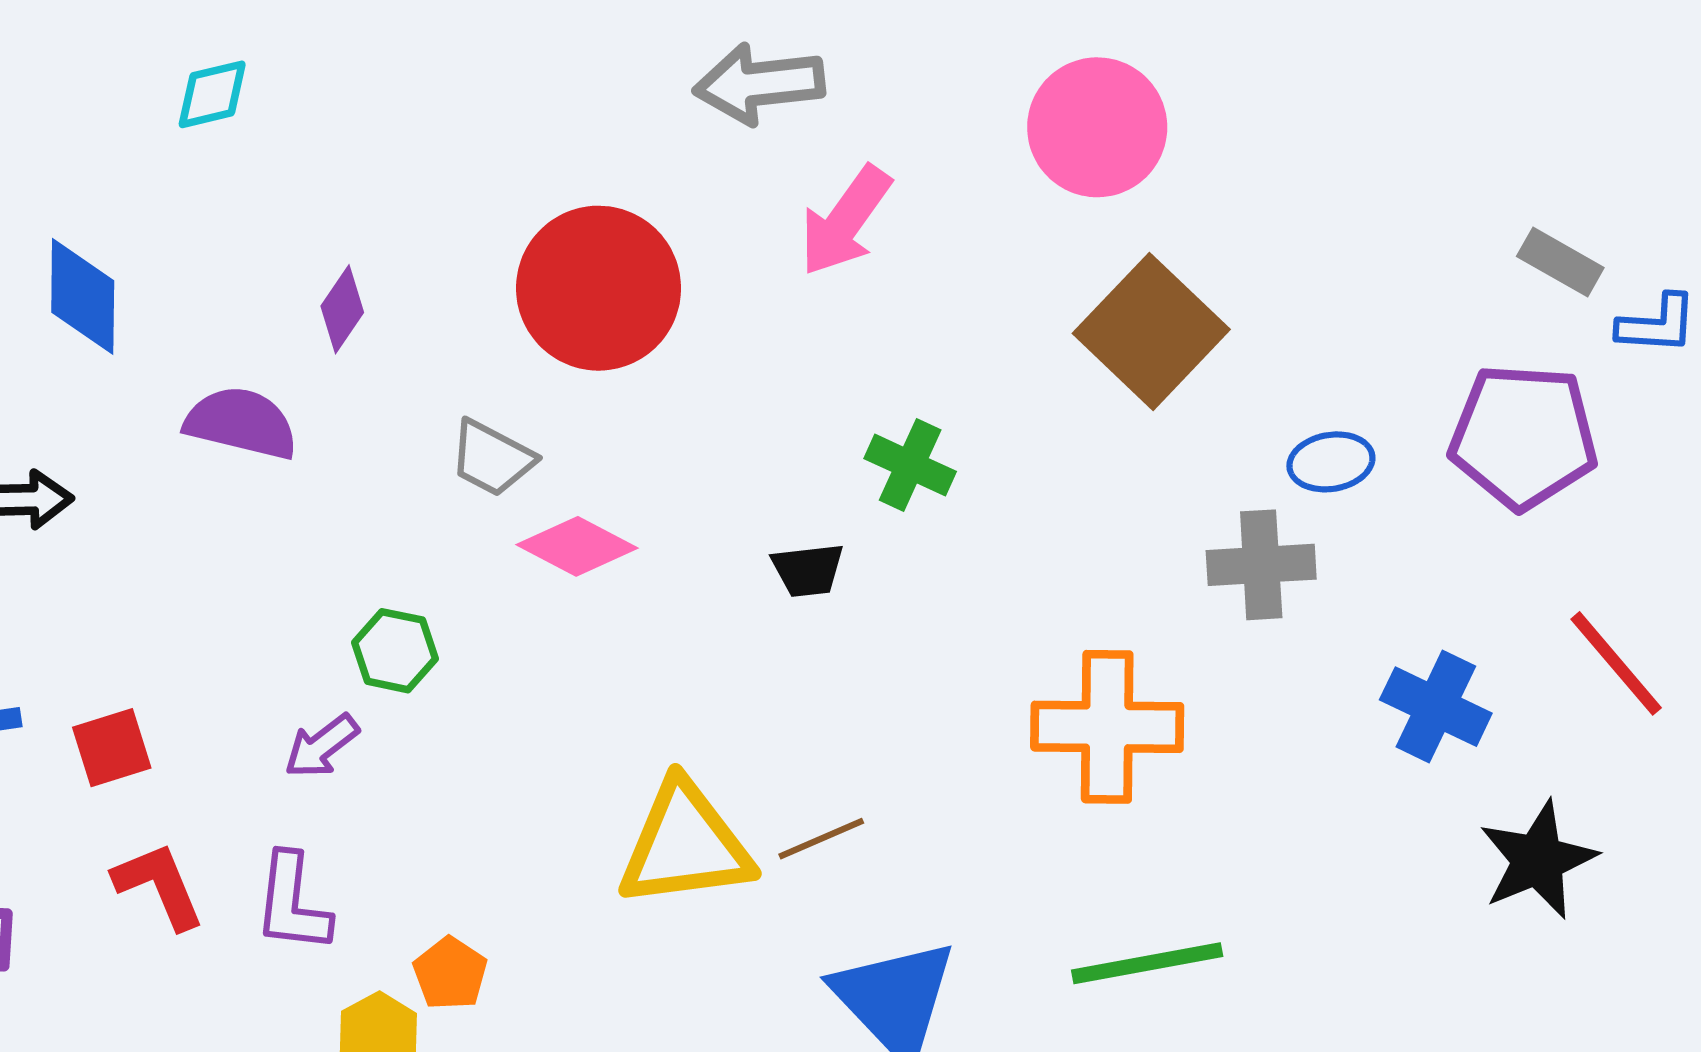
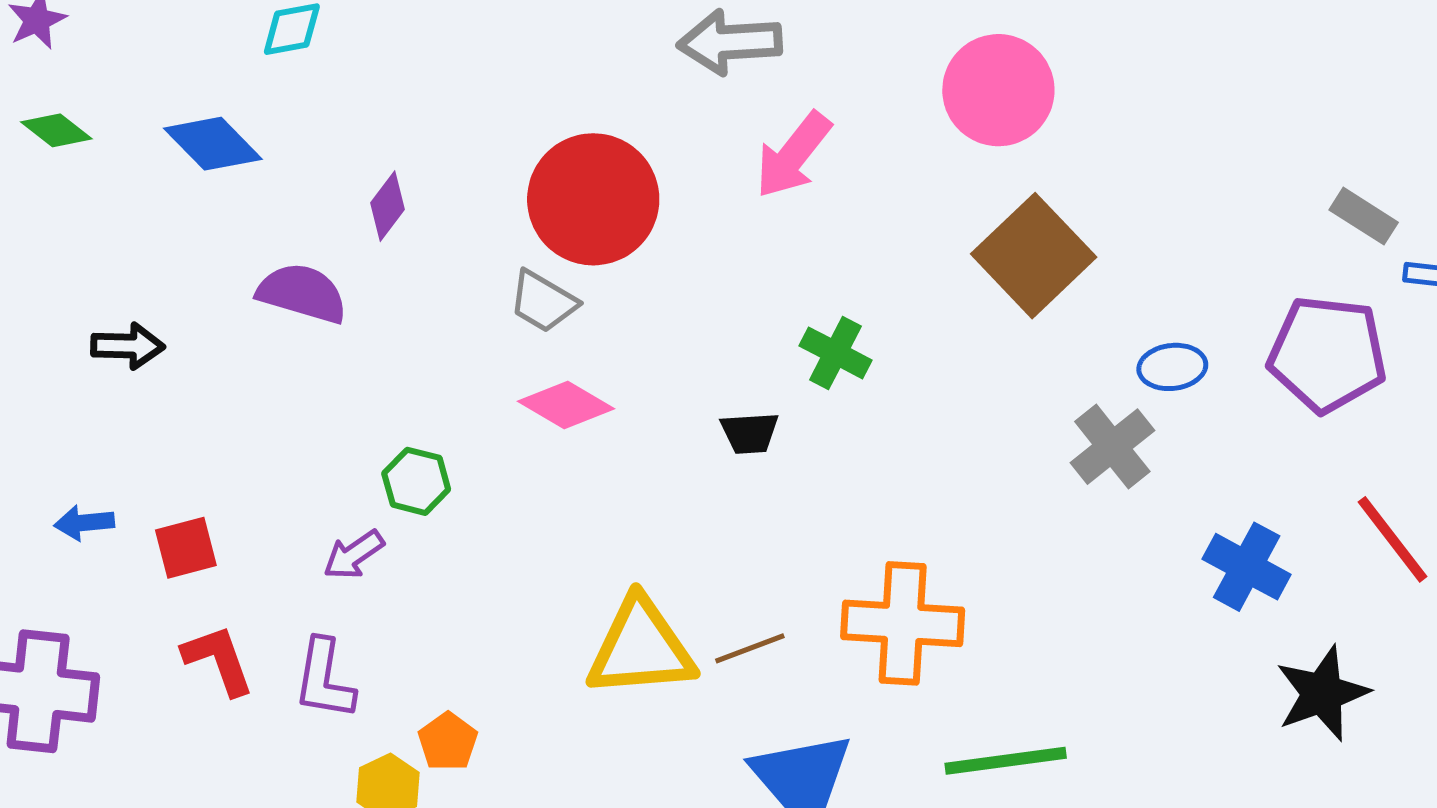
blue diamond: (83, 296) -> (213, 144), moved, turned -48
gray trapezoid: (492, 458) -> (543, 302), moved
gray cross: (1261, 565) -> (1112, 447), turned -38
orange cross: (1107, 727) -> (903, 623), moved

